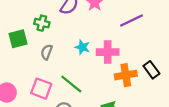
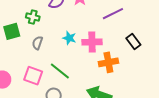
black rectangle: (151, 70) -> (133, 42), moved

